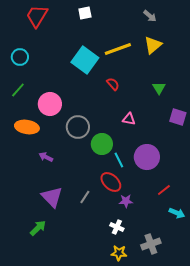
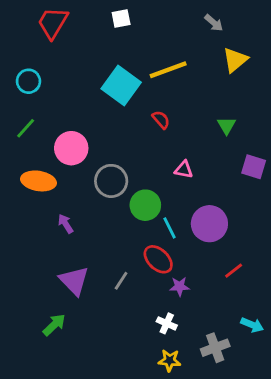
yellow triangle: (153, 45) -> (235, 60), moved
purple arrow: (46, 157) -> (66, 224), turned 32
cyan arrow: (177, 213) -> (252, 325), moved

